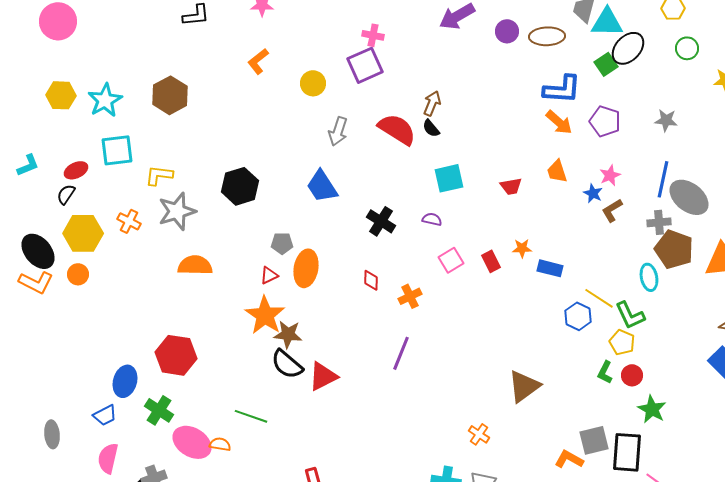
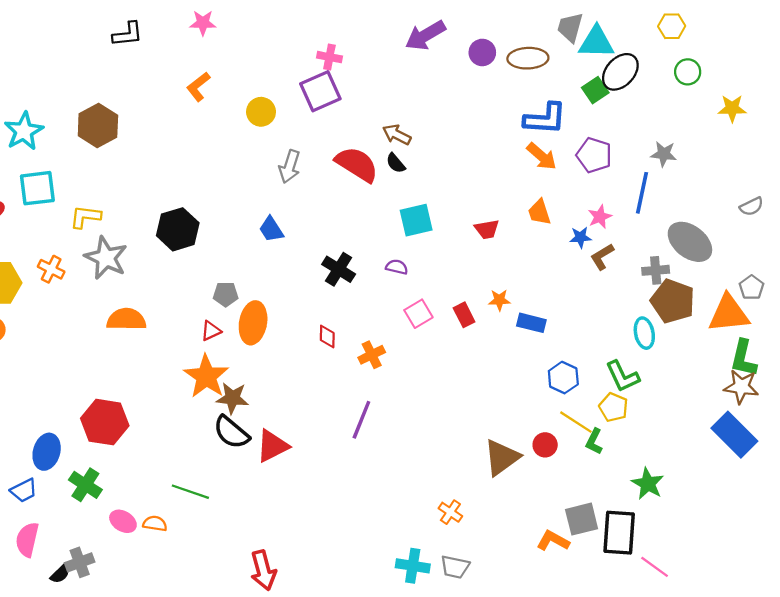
brown arrow: (432, 103) -> (397, 135), turned -85
blue line: (663, 179) -> (642, 193), moved
blue trapezoid: (322, 186) -> (271, 229), size x0.7
blue star: (593, 193) -> (580, 237), turned -30
gray star: (177, 211) -> (106, 258), turned -30
yellow line: (599, 298) -> (576, 422), moved
red circle: (632, 375) -> (545, 445), moved
pink ellipse: (192, 442) -> (123, 521), size x0.6

